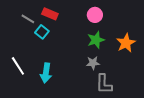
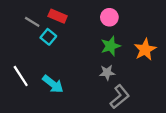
cyan arrow: (46, 73) -> (53, 84), turned -60
gray L-shape: (104, 84) -> (120, 97), turned -130

